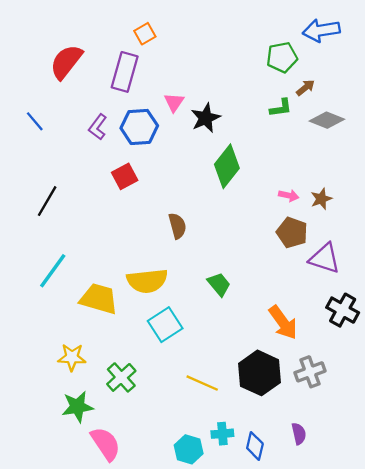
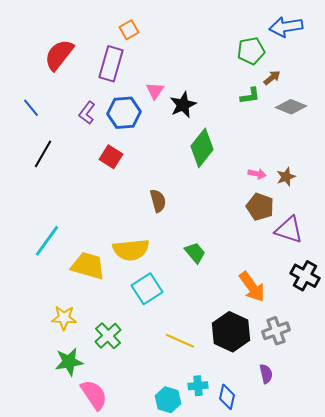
red square: (125, 176) -> (111, 157), turned -30
black line: (47, 201) -> (43, 154), moved
purple semicircle: (299, 434) -> (266, 374), moved

